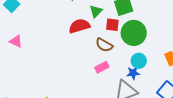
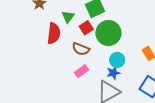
red square: (112, 25) -> (86, 28), turned -32
red semicircle: (79, 26) -> (54, 33), turned 120

